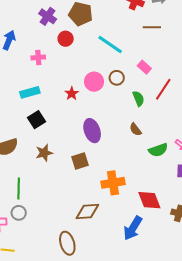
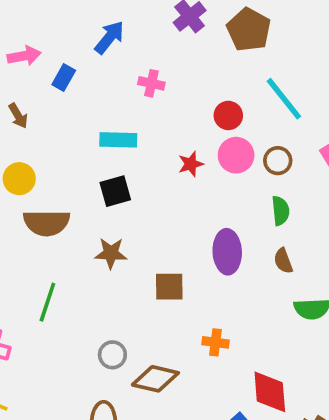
red circle: (66, 39) -> (228, 115), moved
green semicircle: (138, 99) -> (280, 211), moved
purple ellipse: (92, 131) -> (227, 252), moved
orange cross: (113, 183) -> (215, 342), size x0.6
gray circle: (19, 213) -> (112, 355), moved

